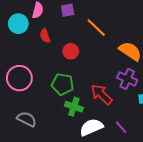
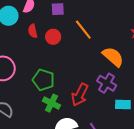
red circle: (71, 51) -> (53, 37), moved
red arrow: (102, 94) -> (80, 95), turned -115

